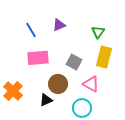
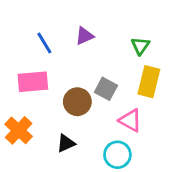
pink rectangle: (38, 58) -> (33, 82), moved
brown circle: (58, 84) -> (77, 102), moved

